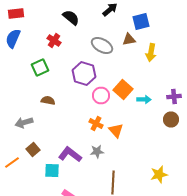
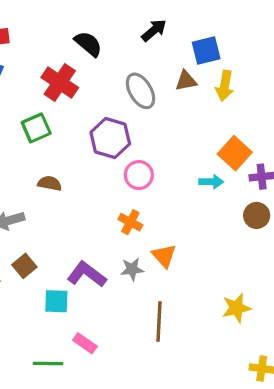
red cross: (54, 40) -> (60, 82), size x1.5
gray ellipse: (102, 46) -> (141, 91), turned 30
yellow arrow: (151, 52) -> (225, 86), moved
orange square: (123, 90) -> (235, 153), moved
orange triangle: (116, 130) -> (164, 256), moved

